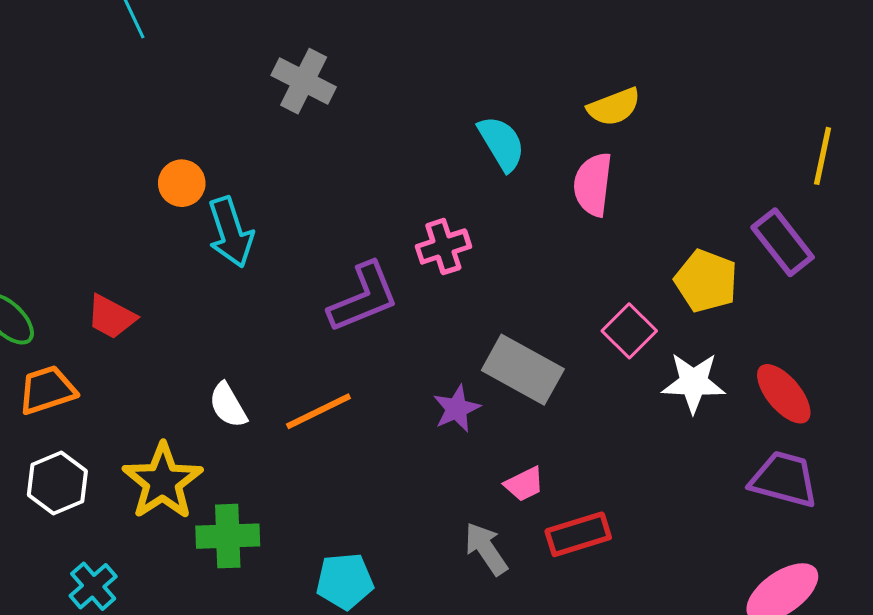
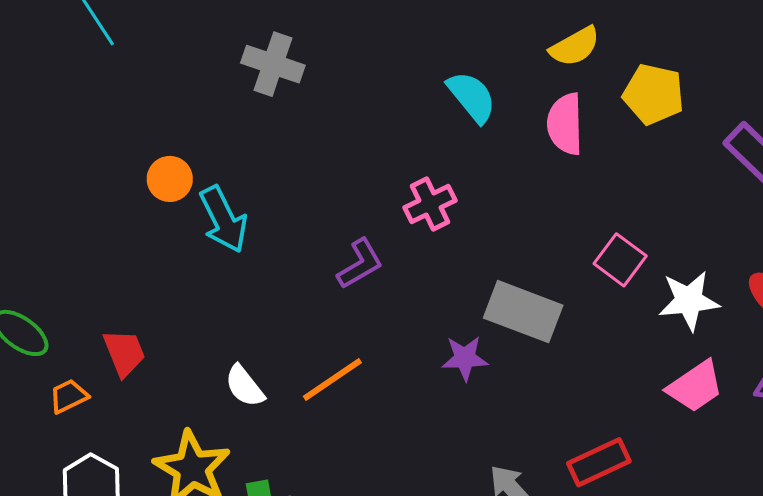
yellow pentagon: (706, 281) -> (653, 94), moved
purple L-shape: (363, 297) -> (360, 264), size x0.7
red trapezoid: (111, 317) -> (124, 353), moved, turned -132
orange trapezoid: (47, 390) -> (69, 396), size x0.7
purple star: (457, 409) -> (465, 358), turned 30
pink trapezoid: (524, 484) -> (695, 386), moved, size x1.5

